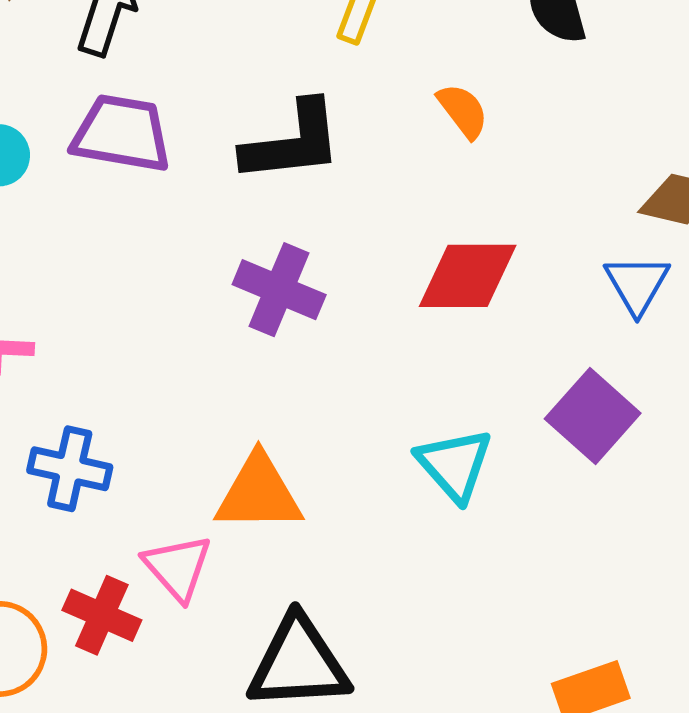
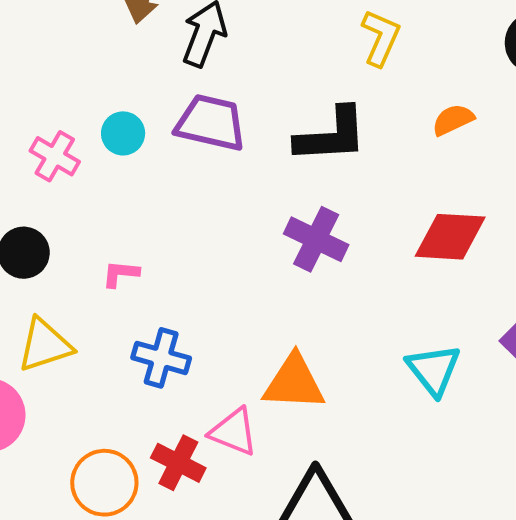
orange semicircle: (463, 111) -> (453, 120), turned -81
pink triangle: (178, 567) -> (234, 432), turned -30

